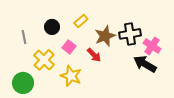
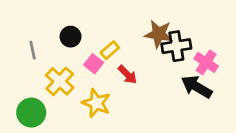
yellow rectangle: (81, 21) -> (110, 50), moved
brown star: (105, 36) -> (159, 34), moved, turned 30

